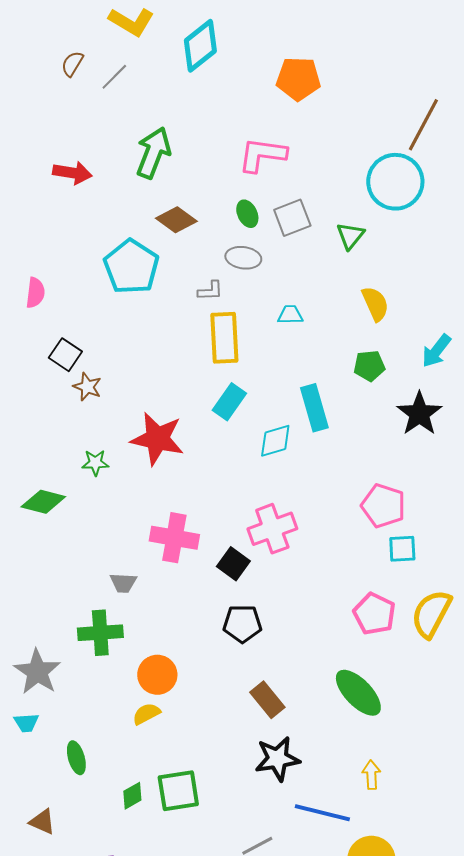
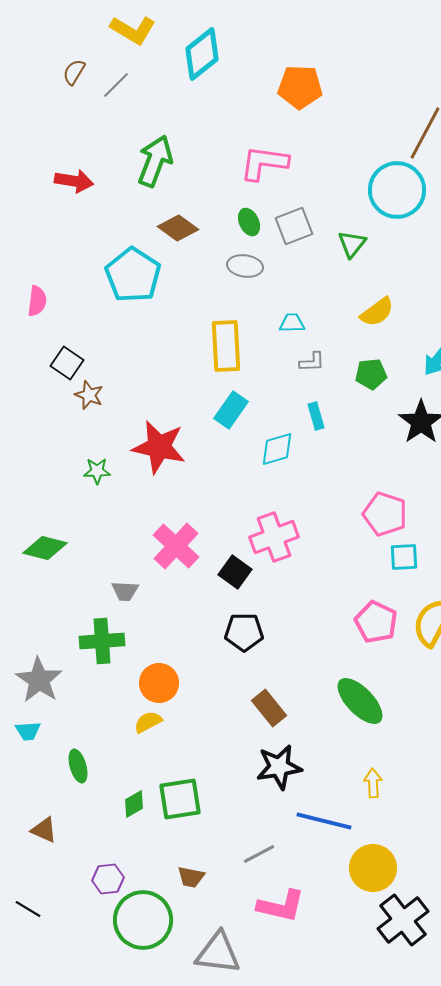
gray L-shape: (210, 291) -> (312, 362), moved
yellow semicircle: (375, 304) -> (377, 312), turned 78
cyan rectangle: (314, 408) -> (316, 416), size x0.6
green diamond: (43, 502) -> (45, 548), moved
pink cross: (174, 538) -> (176, 546), turned 33

